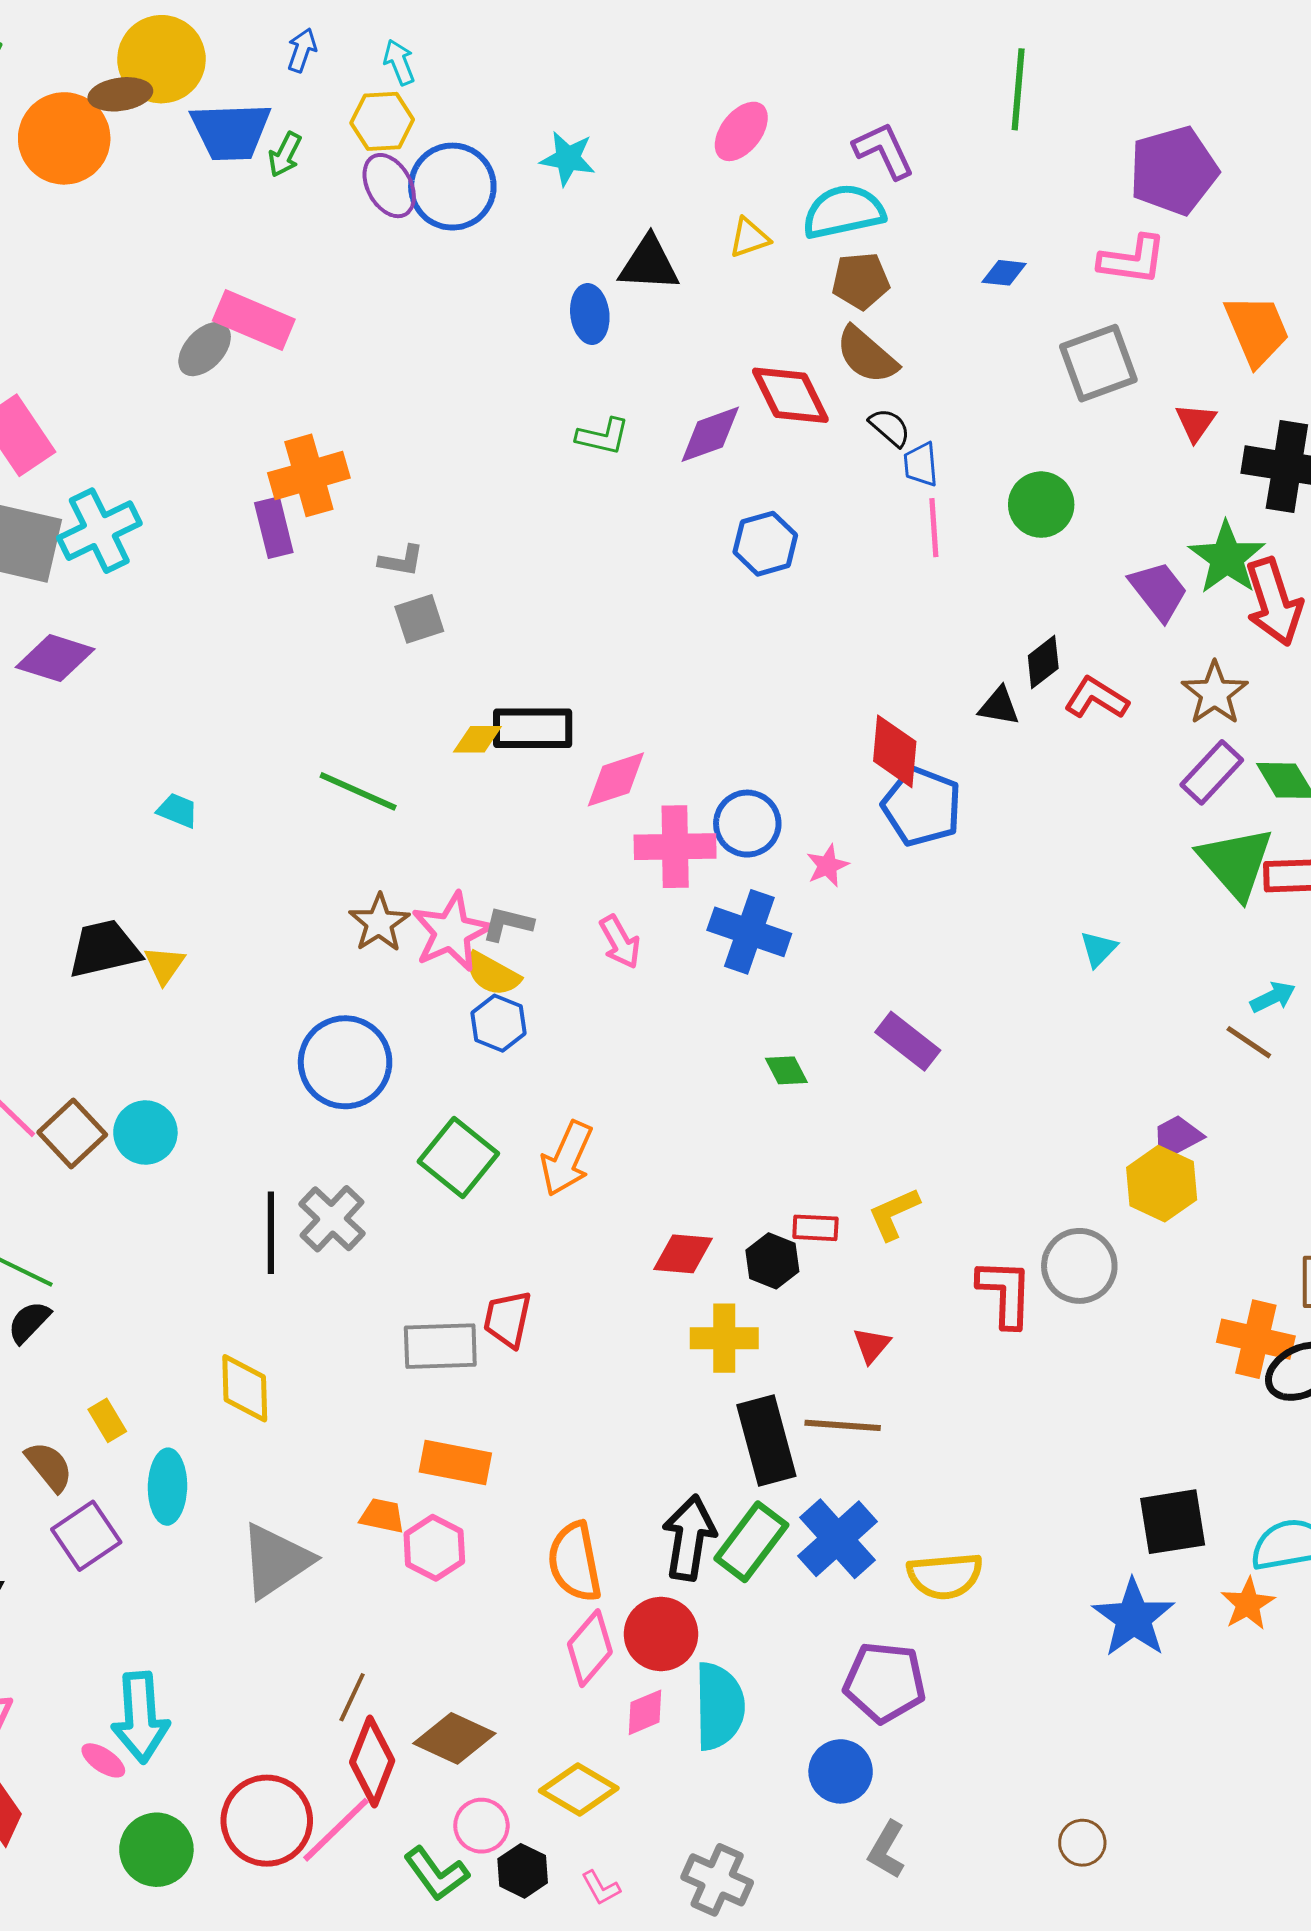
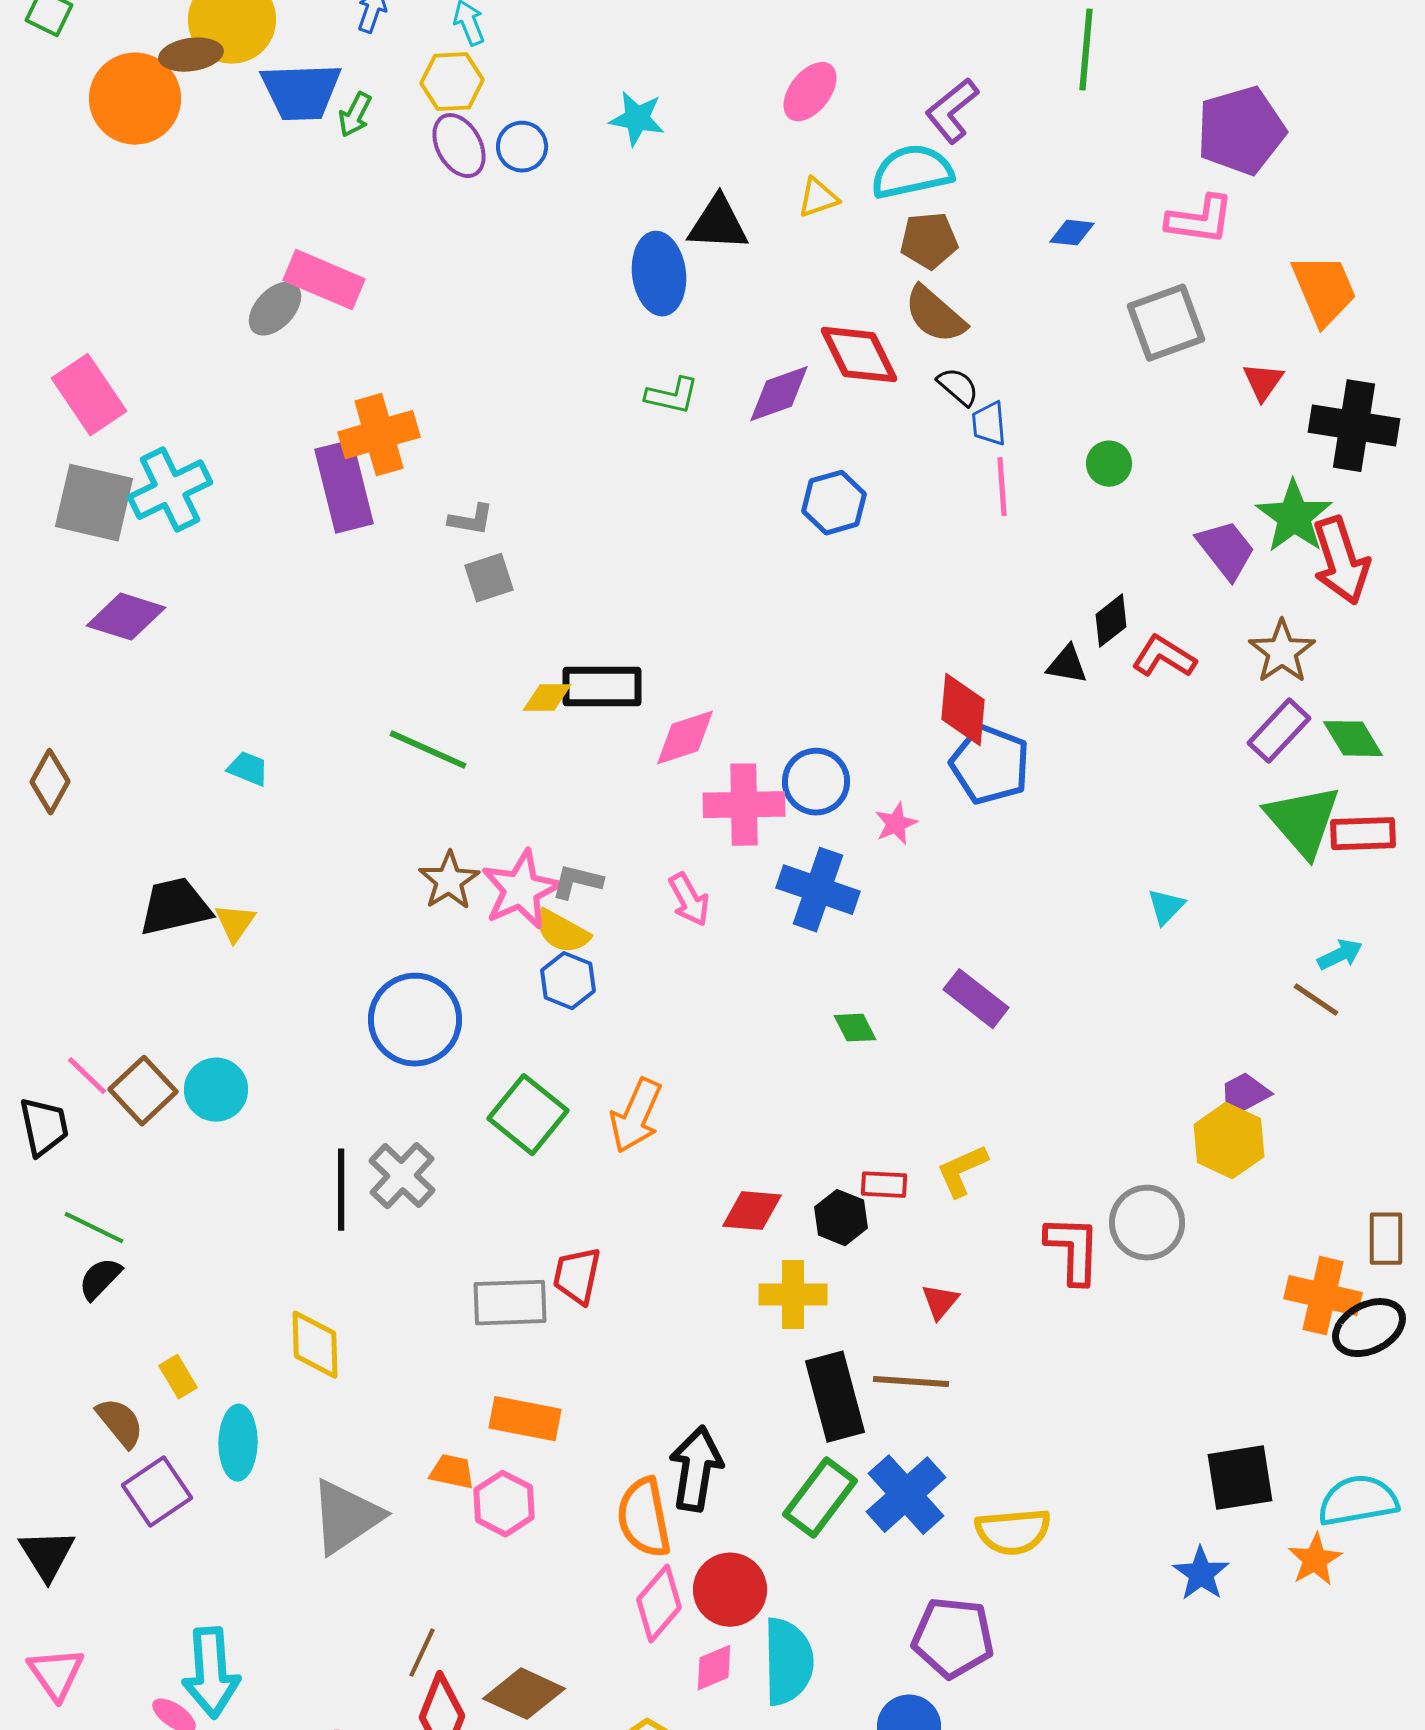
purple L-shape: (884, 150) -> (952, 111), turned -104
blue circle: (452, 187) -> (522, 147), size x0.6
blue ellipse: (590, 314) -> (659, 274), size x1.4
green circle: (1041, 505) -> (1109, 464), size x0.7
purple rectangle: (274, 528) -> (344, 487), size x1.5
black arrow: (689, 1538) -> (696, 1469), moved
blue star: (1133, 1618) -> (1201, 1574), size x0.7

